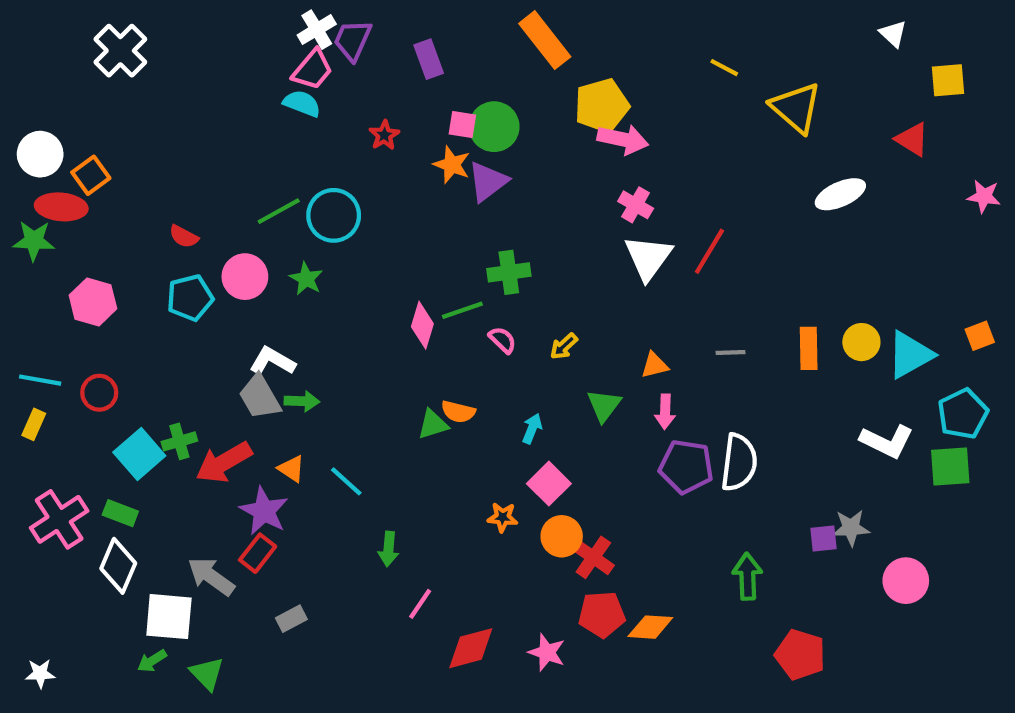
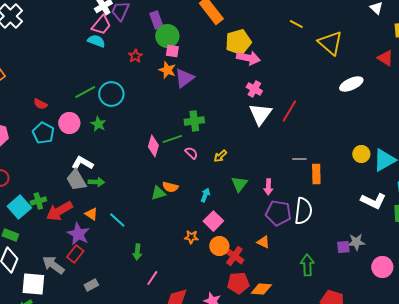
green circle: (494, 127) -> (167, 36), moved
cyan pentagon: (190, 298) -> (43, 133), turned -30
orange rectangle: (809, 348) -> (316, 174), moved
orange triangle: (655, 365) -> (263, 242), moved, turned 40

